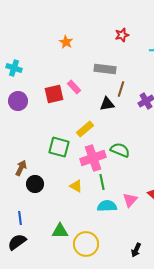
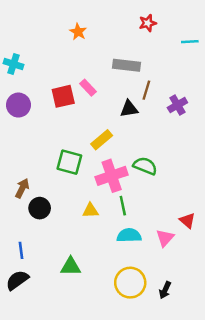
yellow triangle: (76, 186) -> (91, 211), turned -32
pink triangle: (130, 200) -> (165, 238), moved
yellow circle: (86, 244) -> (130, 283), moved

